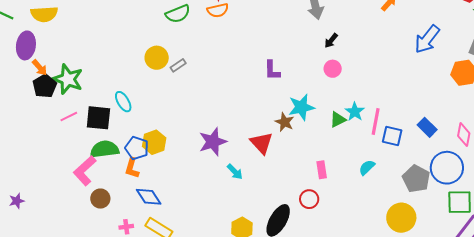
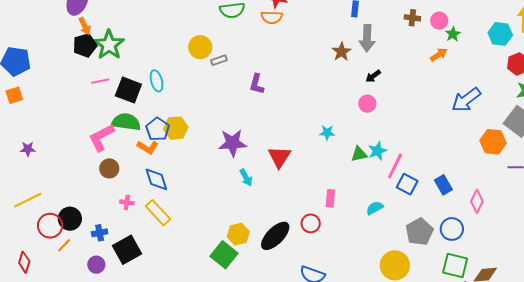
purple L-shape: (272, 70) -> (257, 84), moved
cyan star: (301, 107) -> (327, 133), size x0.6
brown star: (285, 122) -> (341, 52), moved
orange L-shape: (132, 168) -> (148, 147), turned -90
blue circle: (447, 168) -> (452, 229), size x0.7

